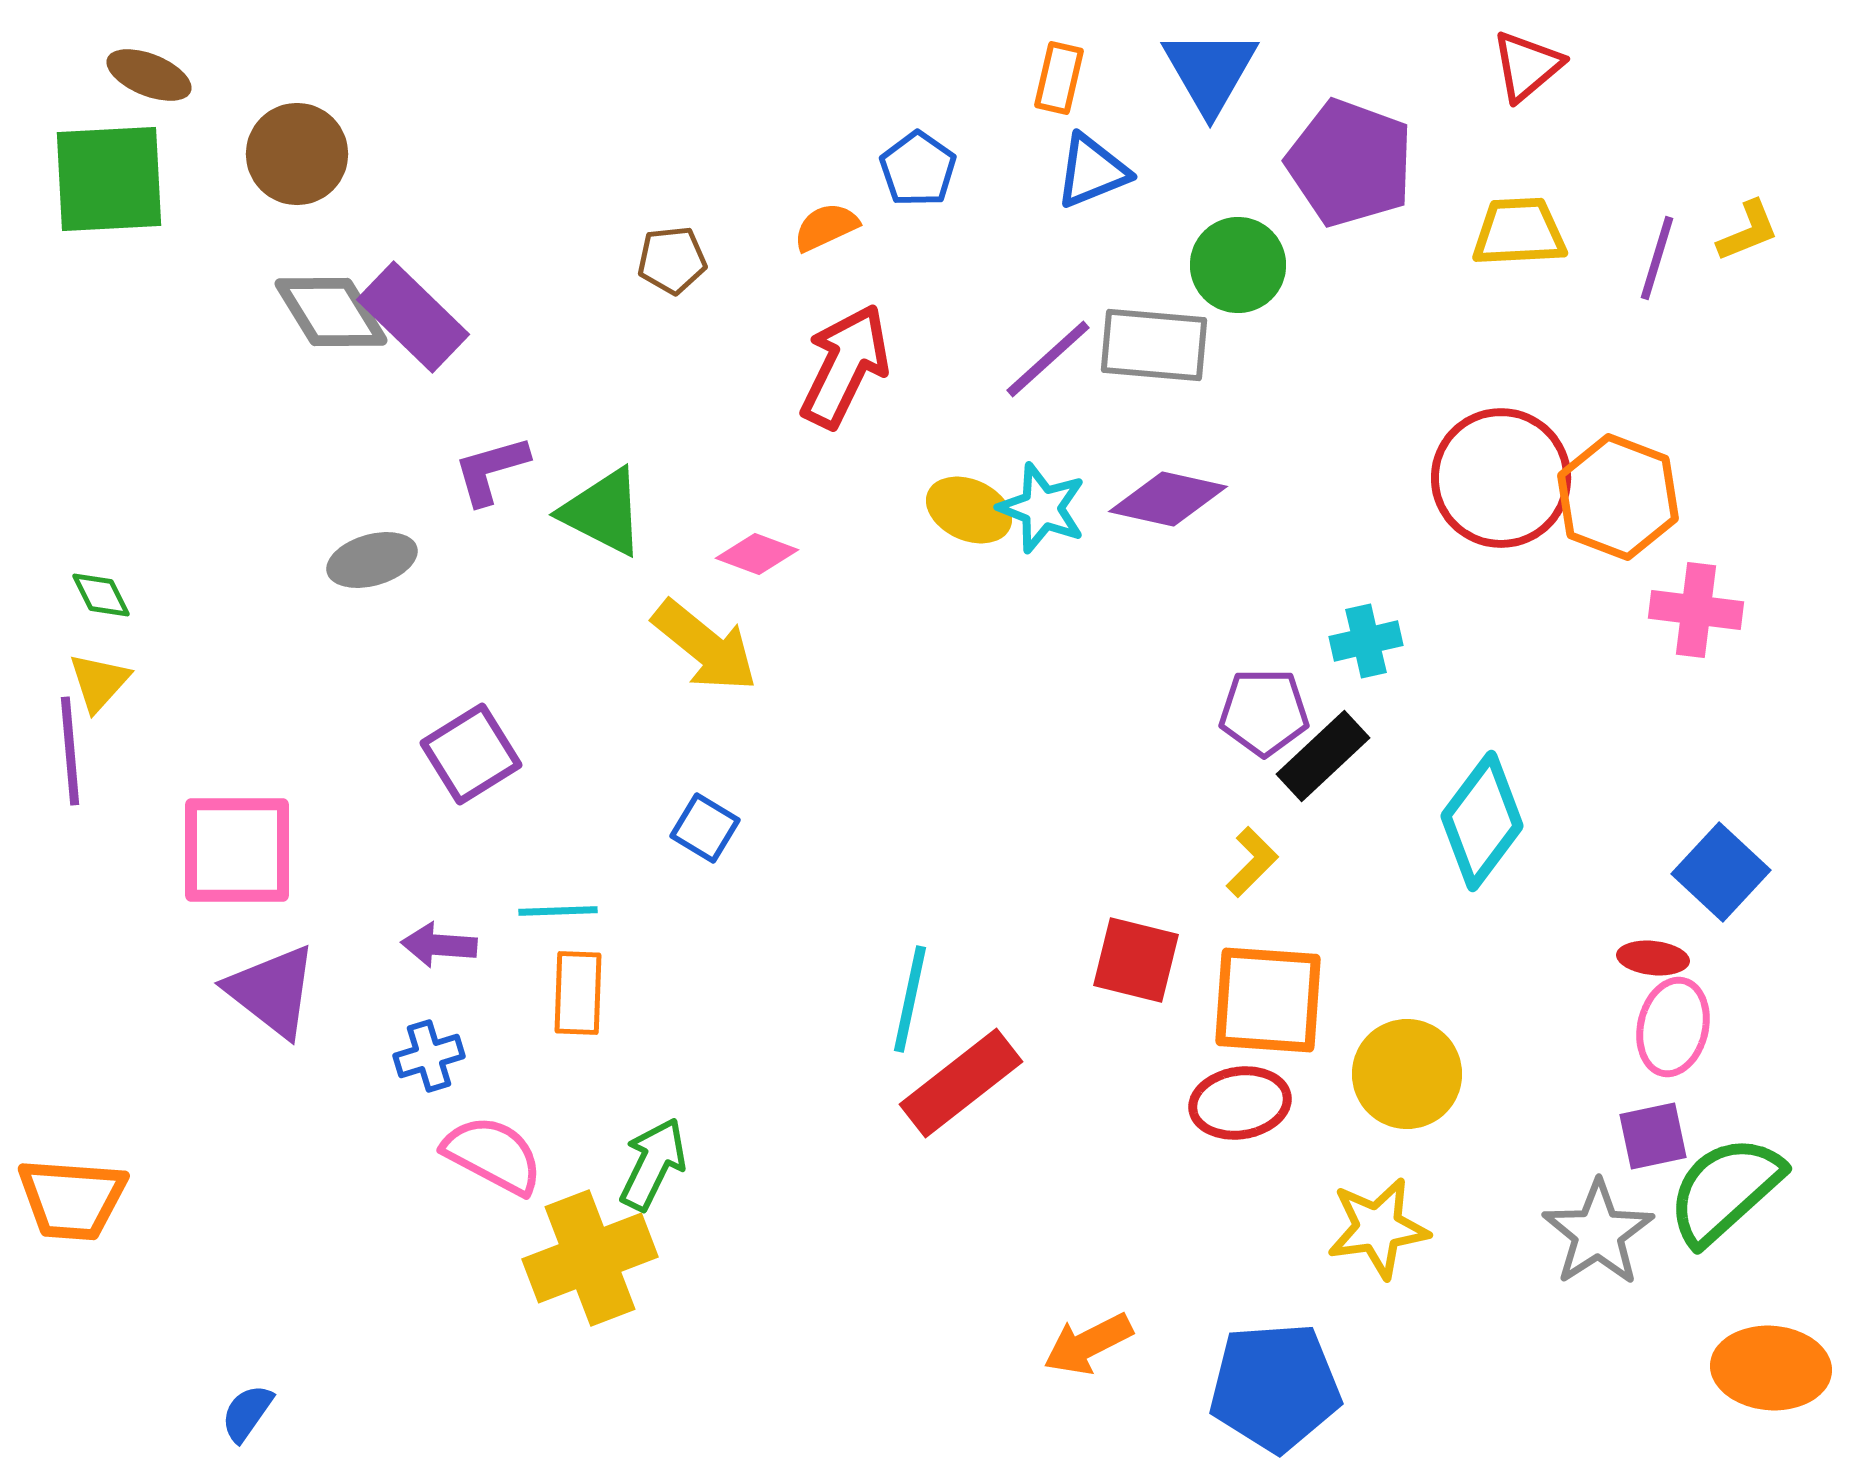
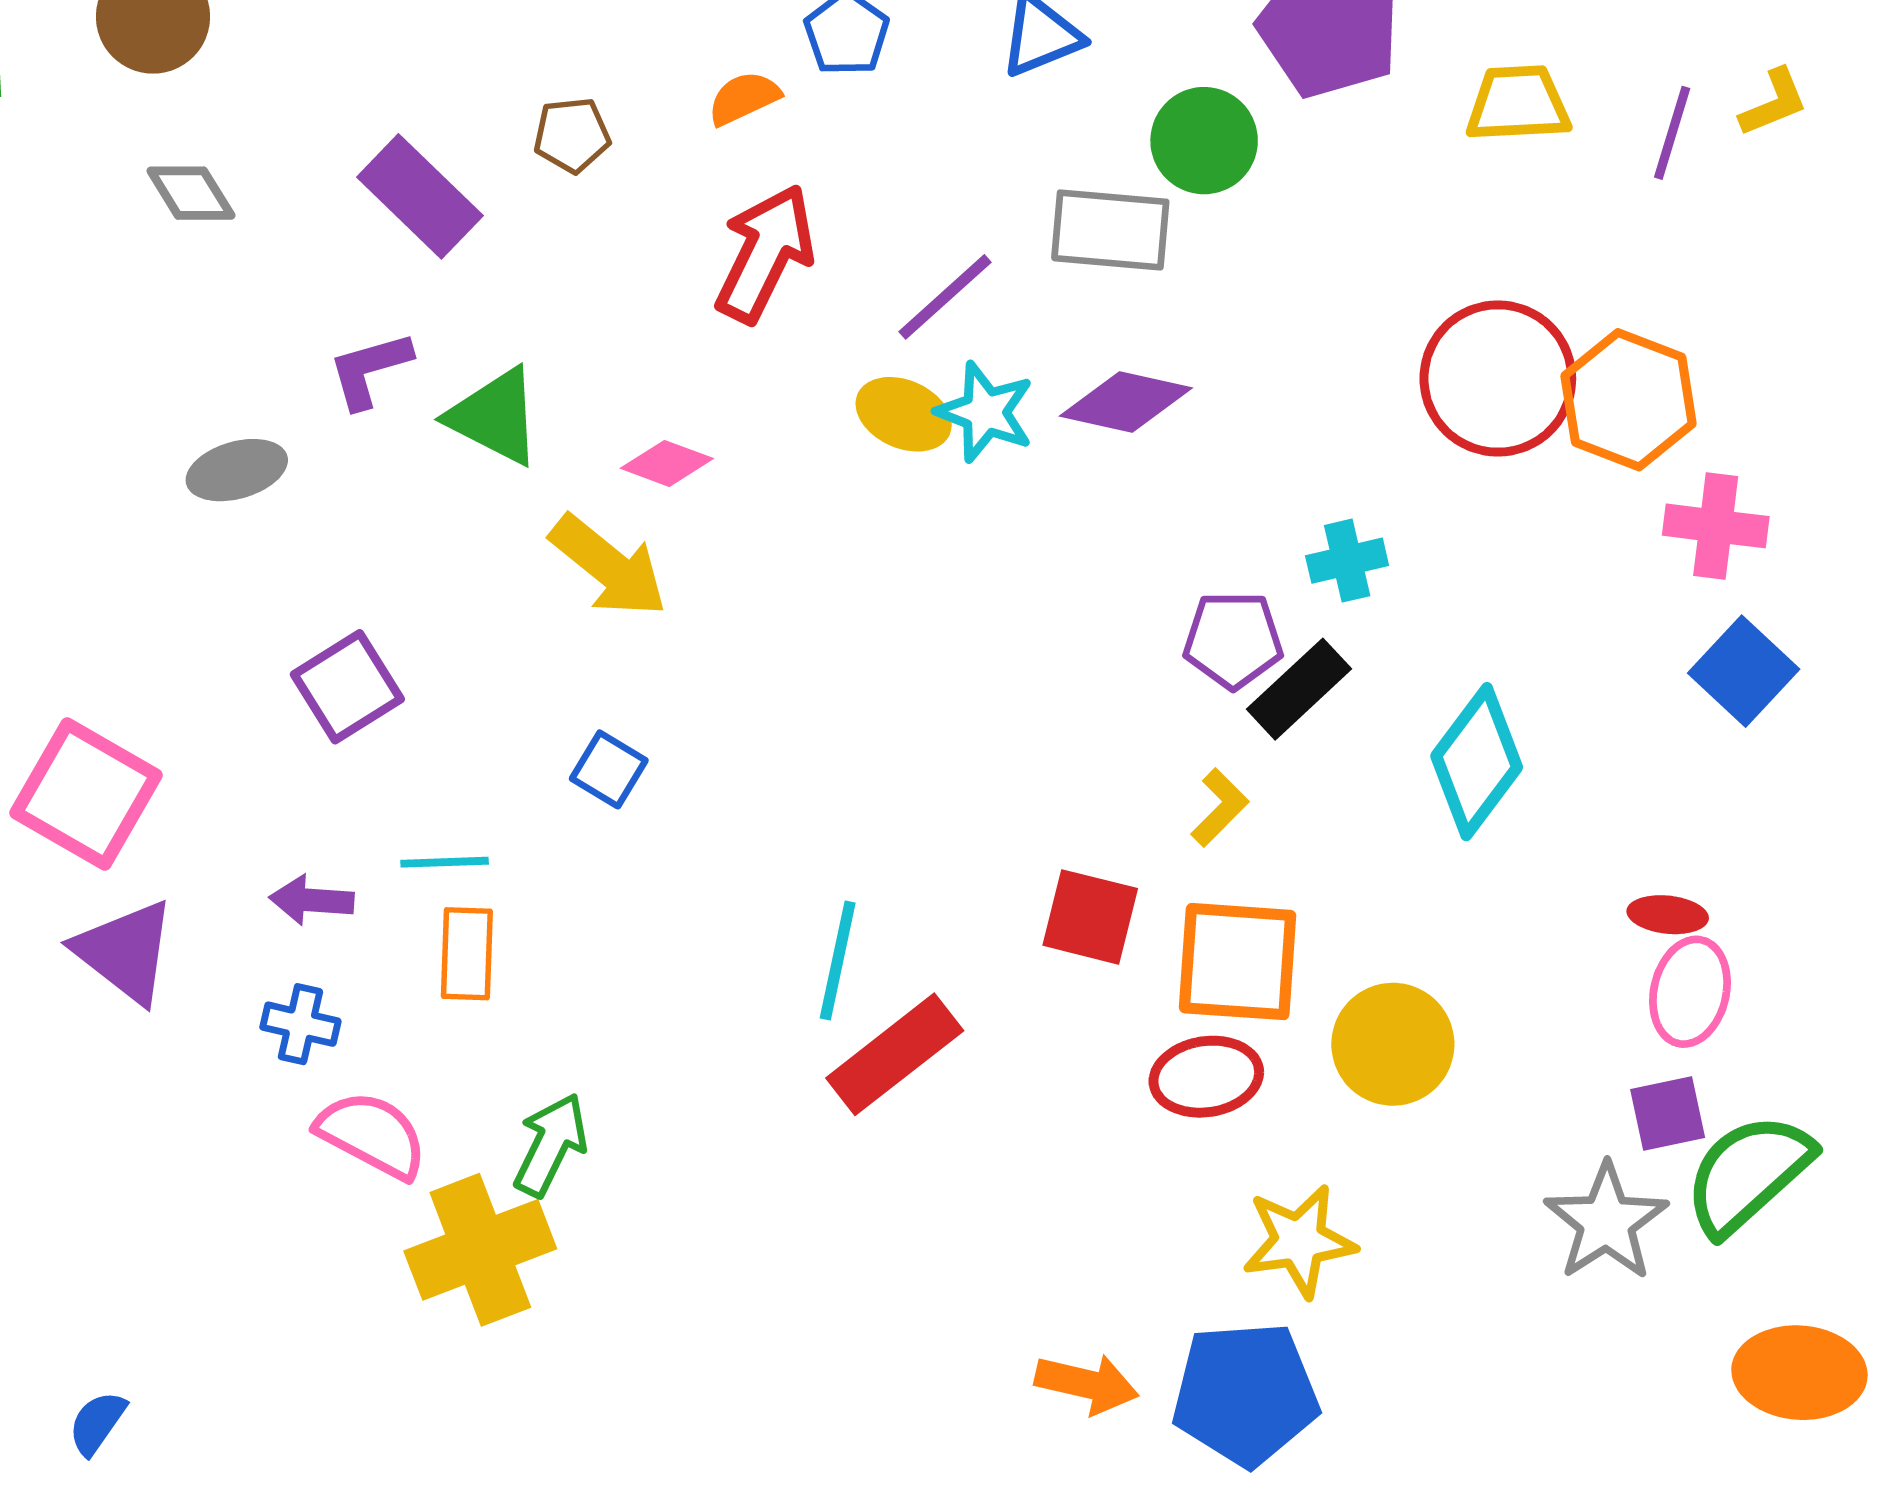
gray diamond: (331, 312) -> (191, 193), size x0.7
purple rectangle: (413, 317) -> (420, 196), moved
purple line: (1048, 359) -> (945, 297), moved
pink square: (237, 850) -> (86, 794), turned 30
blue square: (1721, 872) -> (1744, 671), moved
blue cross: (429, 1056) -> (300, 1024), turned 30
yellow star: (1378, 1228) -> (1299, 1241), moved
orange arrow: (1088, 1344) -> (1087, 1384), moved, turned -140

